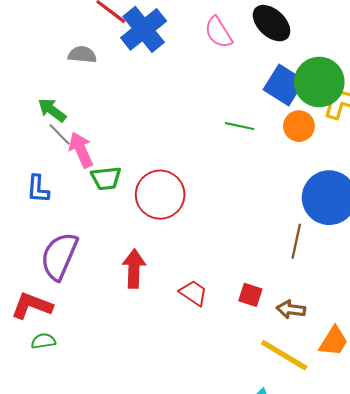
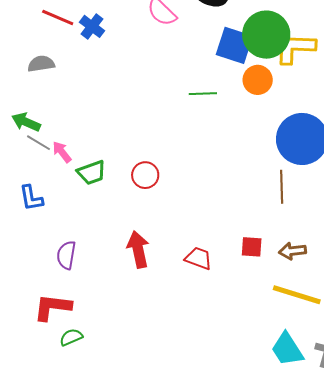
blue cross: (144, 29) -> (92, 26), size x0.6
pink arrow: (81, 150) -> (62, 152), size x0.7
red circle: (160, 195) -> (145, 175), size x0.6
purple semicircle: (59, 256) -> (66, 255), size x0.6

